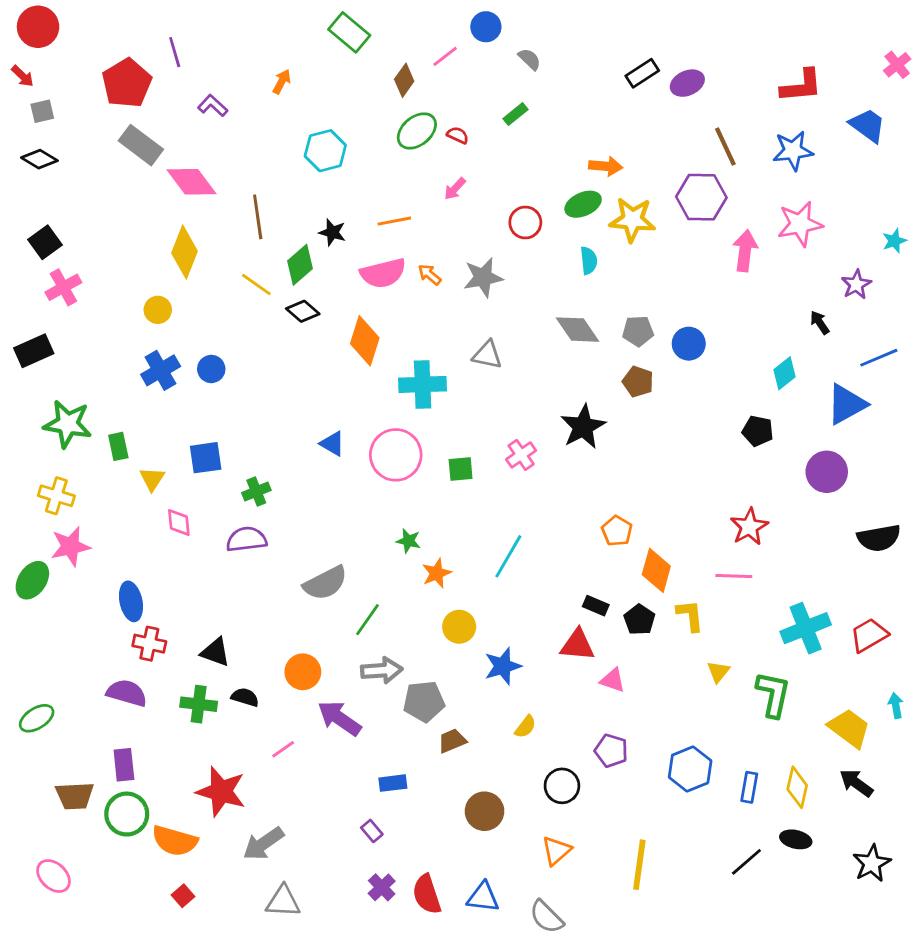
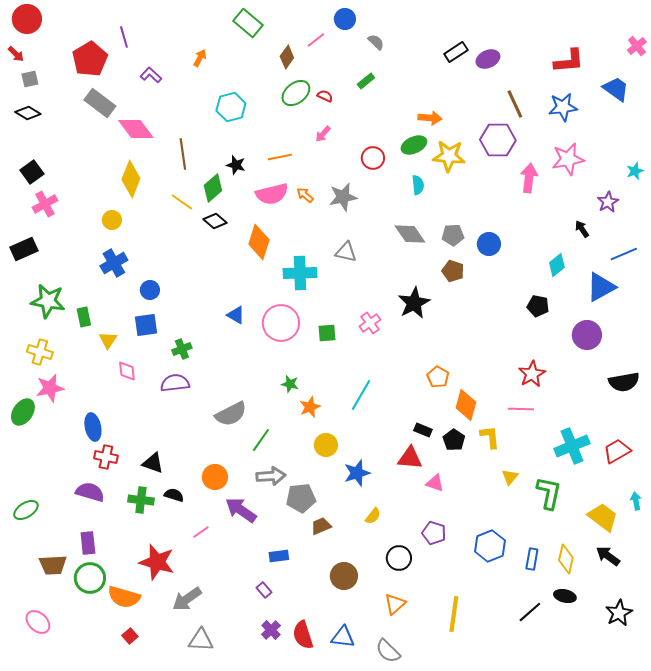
blue circle: (211, 369) -> (150, 290), moved

